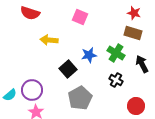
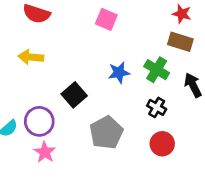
yellow arrow: (49, 40) -> (31, 57), moved
black square: (68, 69) -> (74, 95), moved
red circle: (136, 106) -> (162, 144), moved

